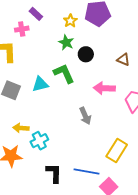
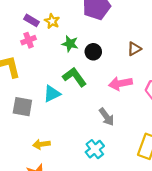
yellow star: (70, 21) -> (52, 21), moved
pink cross: (22, 29) -> (29, 40), moved
brown triangle: (123, 60) -> (134, 49), turned -40
cyan cross: (39, 141) -> (95, 149), moved

